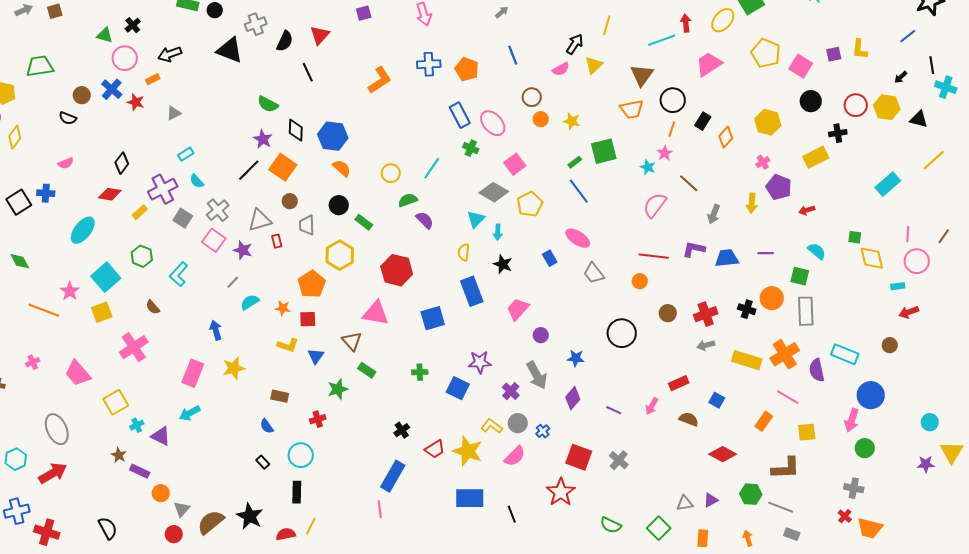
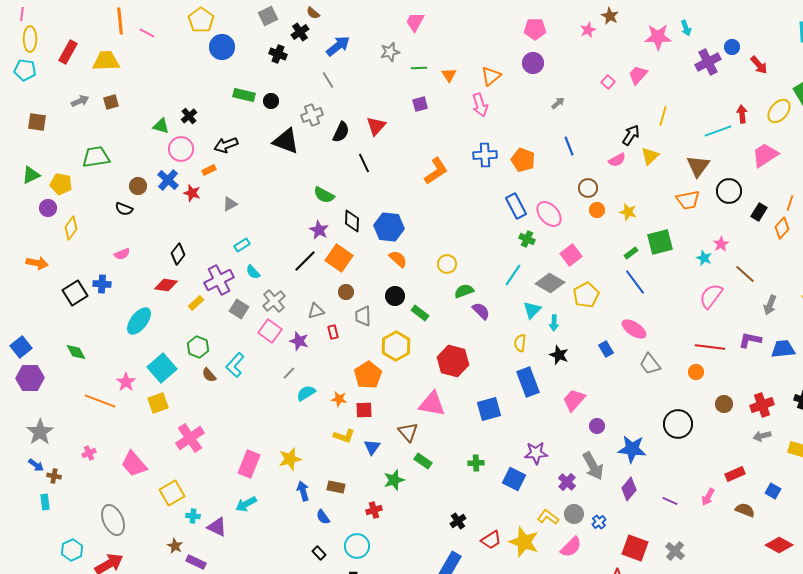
orange line: (672, 129) -> (790, 203), moved
cyan line: (432, 168) -> (513, 275), moved
gray triangle: (260, 220) -> (316, 311), size x0.7
brown semicircle: (153, 307) -> (209, 375), moved
blue arrow: (216, 330) -> (303, 491), moved
blue star: (576, 358) -> (632, 449), size x1.6
cyan cross: (137, 425) -> (193, 516), turned 32

